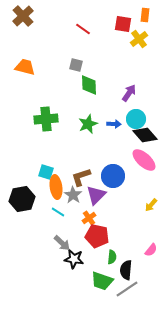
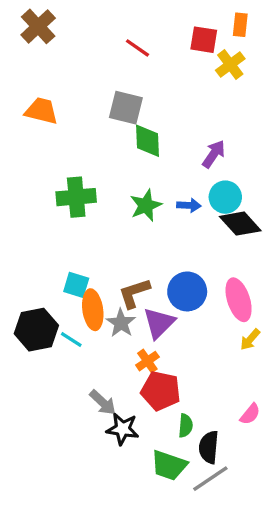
gray square: (76, 65) -> (126, 108), size x1.5
pink ellipse: (144, 160) -> (239, 300), moved, turned 30
cyan line: (58, 212) -> (71, 340), moved

